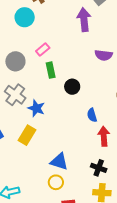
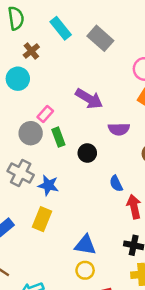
purple arrow: (84, 20) -> (89, 99), moved, turned 135
purple semicircle: (104, 55) -> (119, 129), moved
gray circle: (15, 61) -> (31, 133), moved

